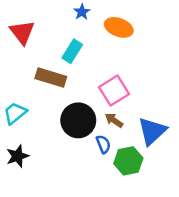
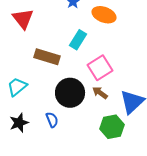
cyan rectangle: (72, 51) -> (78, 40), moved
blue semicircle: (103, 144) -> (52, 120), moved

